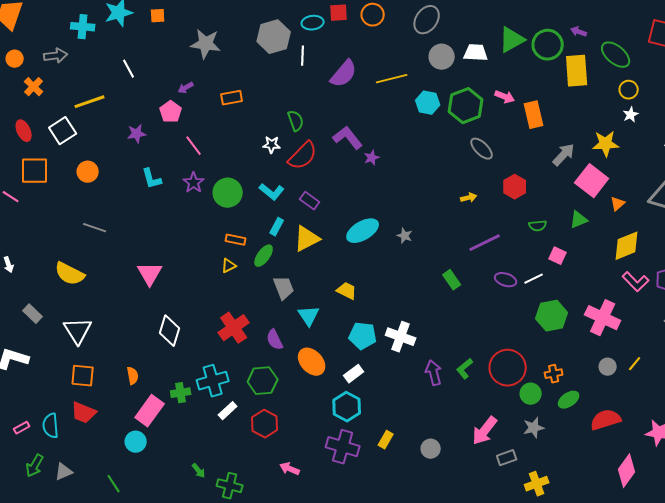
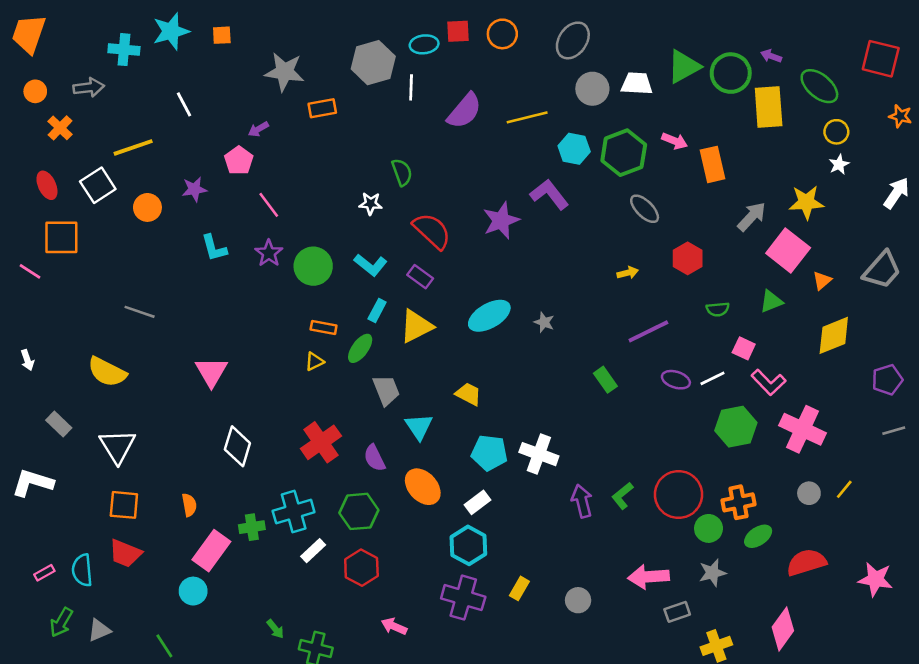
orange rectangle: (232, 98) -> (322, 108), moved
purple L-shape: (348, 138) -> (549, 194), moved
red semicircle: (303, 156) -> (432, 231), moved, turned -92
purple star: (372, 158) -> (501, 221), size x1.8
orange circle: (88, 172) -> (147, 207), moved
pink L-shape: (636, 282) -> (769, 382), moved
orange cross: (554, 374) -> (739, 502), size x1.4
pink arrow: (485, 431) -> (648, 577), turned 48
pink diamond: (627, 471) -> (783, 629), moved

